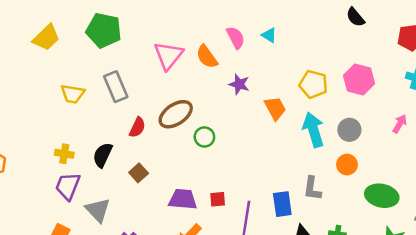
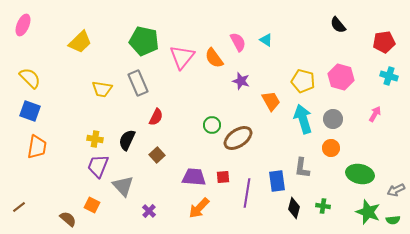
green pentagon: (104, 30) -> (144, 41), moved
brown ellipse: (176, 114) -> (238, 138), moved

